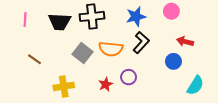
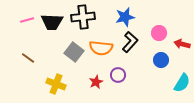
pink circle: (171, 11) -> (159, 33), moved
pink line: (25, 20) -> (27, 20), moved, turned 72
red arrow: (185, 42) -> (182, 44), moved
yellow cross: (64, 86) -> (56, 84), turned 30

